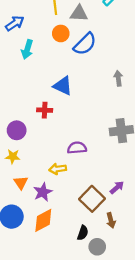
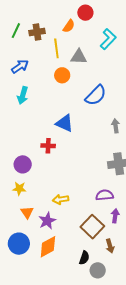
blue semicircle: (85, 44) -> (96, 95), moved
cyan arrow: (27, 49) -> (23, 95), moved
gray arrow: (118, 78) -> (116, 126), moved
purple semicircle: (77, 148) -> (105, 195), moved
purple arrow: (117, 187) -> (115, 216), turned -40

